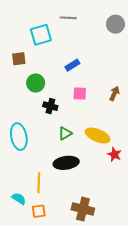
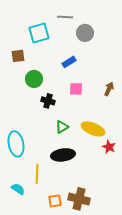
gray circle: (115, 24) -> (85, 33), moved
cyan ellipse: (19, 137) -> (16, 144), moved
orange square: (39, 211) -> (55, 201), moved

